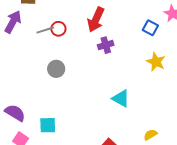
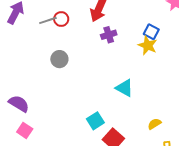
blue square: (150, 28) -> (151, 32), moved
yellow star: (156, 62) -> (148, 45), moved
cyan square: (48, 125) -> (95, 121), moved, turned -30

